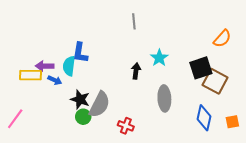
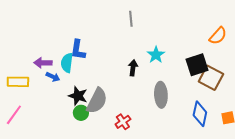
yellow rectangle: (30, 75) -> (18, 82), moved
red cross: (126, 126) -> (123, 122), turned 35

